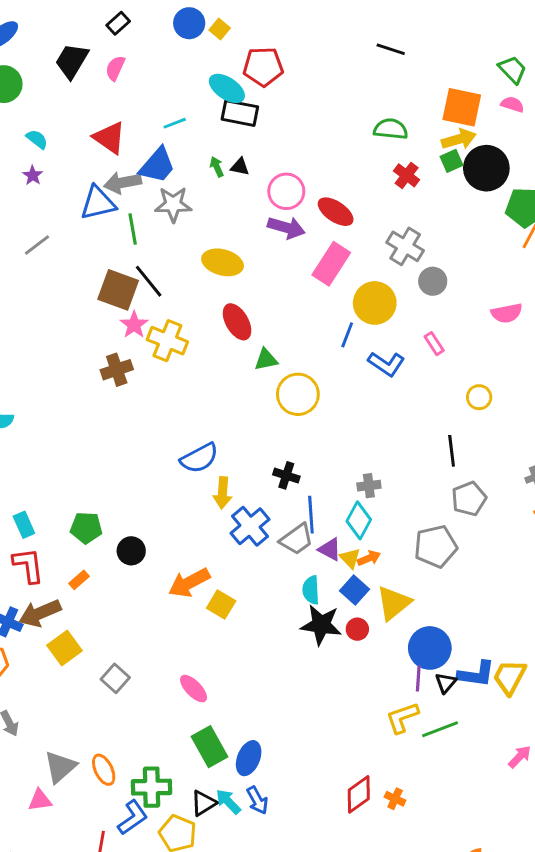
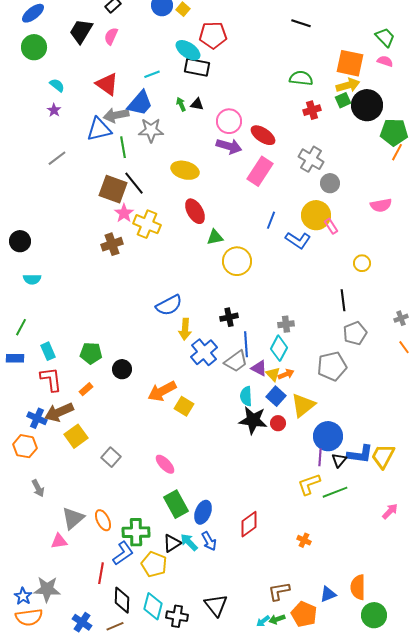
red cross: (407, 175) -> (312, 110), turned 36
yellow circle: (375, 303) -> (316, 215), moved
black cross: (286, 475) -> (229, 317), turned -30
red diamond: (359, 794) -> (249, 524), moved

